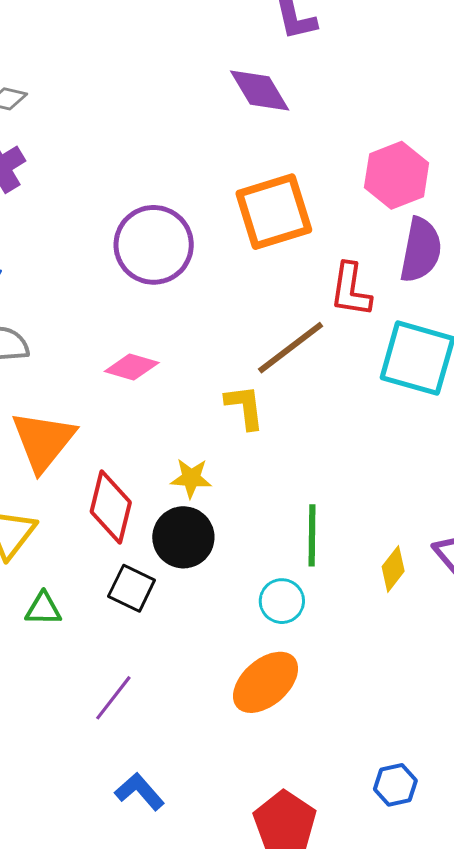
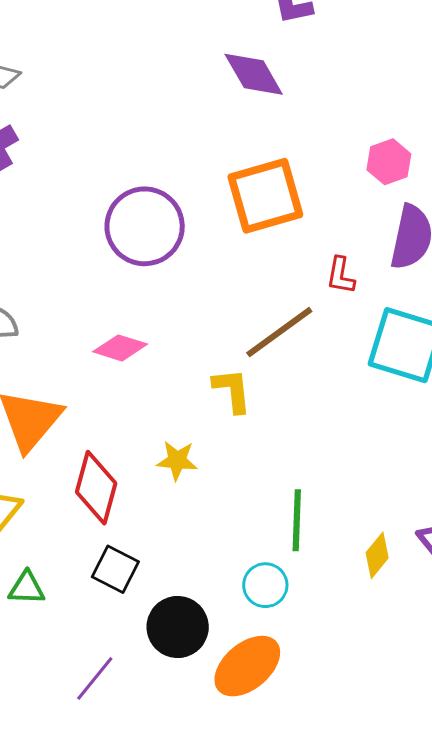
pink hexagon: (397, 175) -> (389, 162), size x0.7
red L-shape: (351, 290) -> (341, 275), size x0.7
black circle: (183, 537) -> (178, 627), moved

